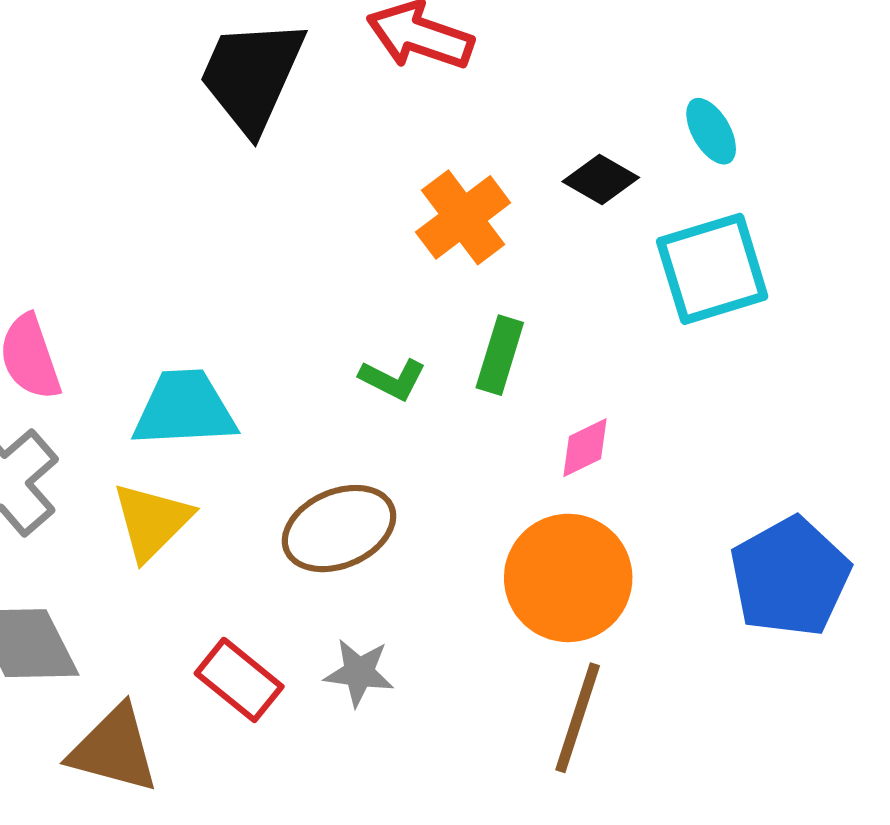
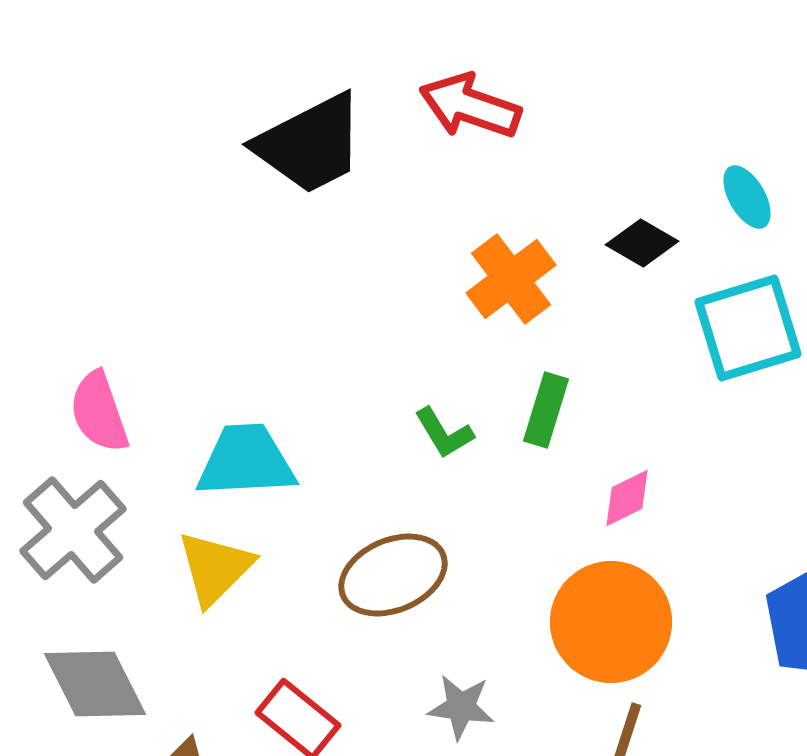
black trapezoid: (252, 75) -> (310, 144), turned -141
green L-shape: (393, 379) -> (444, 433), turned 32
gray star: (359, 673) -> (461, 707), moved

